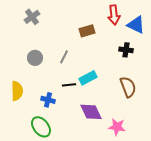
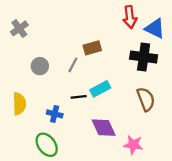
gray cross: (32, 17) -> (19, 28), moved
brown rectangle: (87, 31) -> (92, 48), moved
black cross: (126, 50) -> (144, 57), size x1.6

